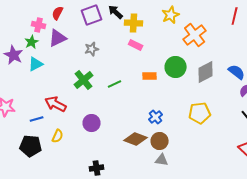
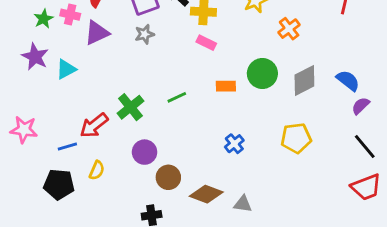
orange cross: (195, 35) -> (289, 29), size x0.7
green star: (32, 42) -> (43, 19), moved
gray star: (92, 49) -> (145, 34), moved
green cross: (84, 80) -> (130, 107), moved
red arrow: (56, 104) -> (94, 125), turned -65
brown diamond: (136, 139) -> (206, 194), moved
brown circle: (160, 141) -> (168, 177), moved

